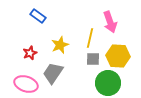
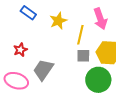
yellow star: (60, 45) -> (58, 21), moved

